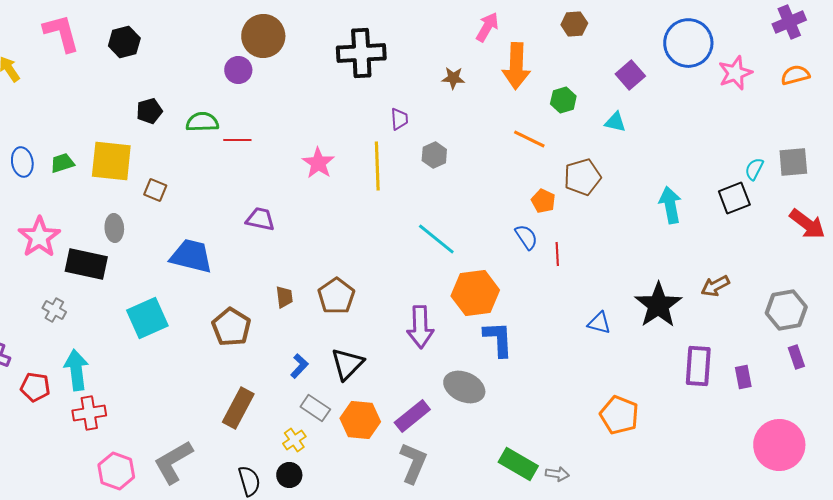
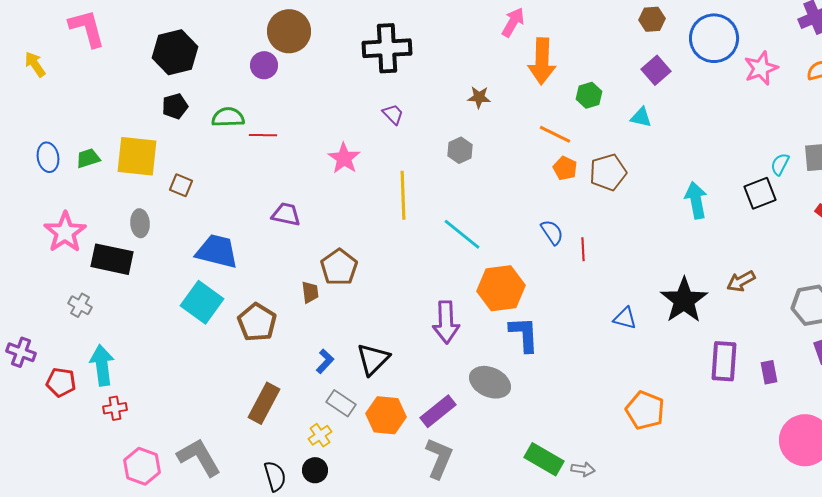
brown hexagon: (574, 24) -> (652, 19), moved
black hexagon: (124, 42) -> (175, 52), moved, size x1.4
brown star: (453, 78) -> (479, 97), moved
purple trapezoid: (399, 119) -> (393, 114), moved, turned -40
yellow line: (377, 166) -> (403, 195), moved
orange pentagon: (543, 201) -> (565, 168), moved
brown pentagon: (336, 296) -> (339, 267), moved
cyan square: (147, 318) -> (202, 302), moved, turned -30
red cross: (89, 413) -> (115, 408), size x0.7
gray L-shape: (173, 462) -> (199, 457), turned 90

